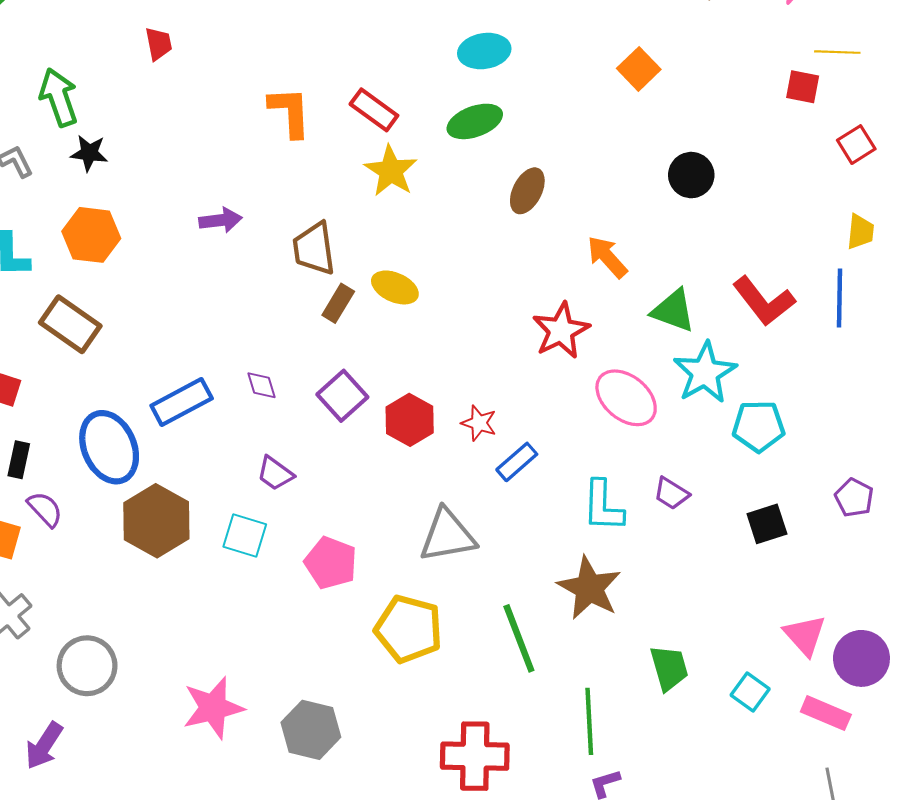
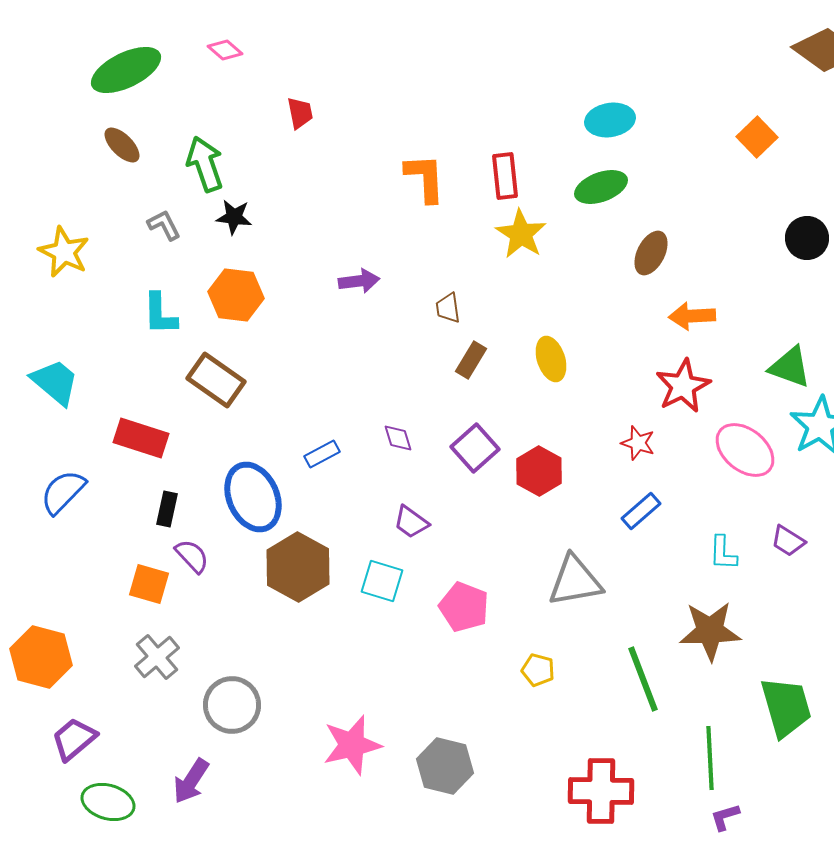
red rectangle: (374, 110) -> (505, 176), turned 48
brown trapezoid: (314, 249) -> (448, 308), size x0.6
orange arrow: (607, 257) -> (692, 316), moved, turned -51
yellow ellipse: (395, 287) -> (551, 359), moved, turned 48
blue rectangle: (182, 402) -> (322, 454), size x0.6
red star: (479, 423) -> (638, 443), moved
cyan L-shape: (603, 506) -> (723, 553), size x0.7
brown star: (589, 588) -> (710, 631), turned -30
yellow pentagon: (409, 629) -> (538, 670), size x0.5
green trapezoid: (669, 668) -> (786, 707), size x1.4

